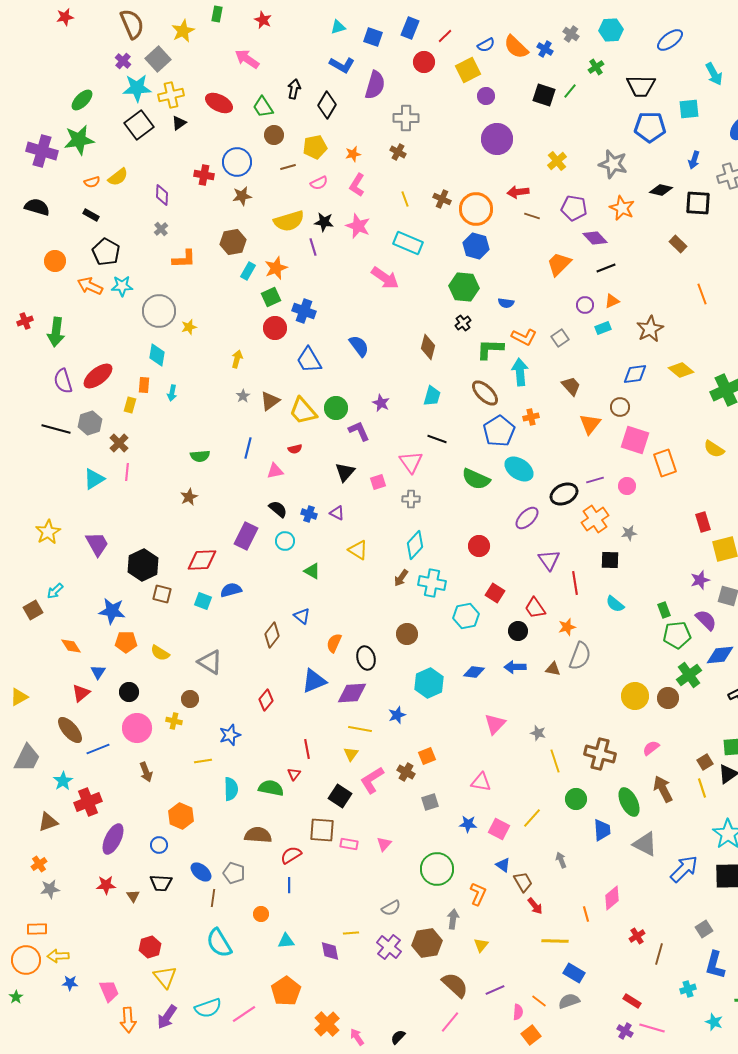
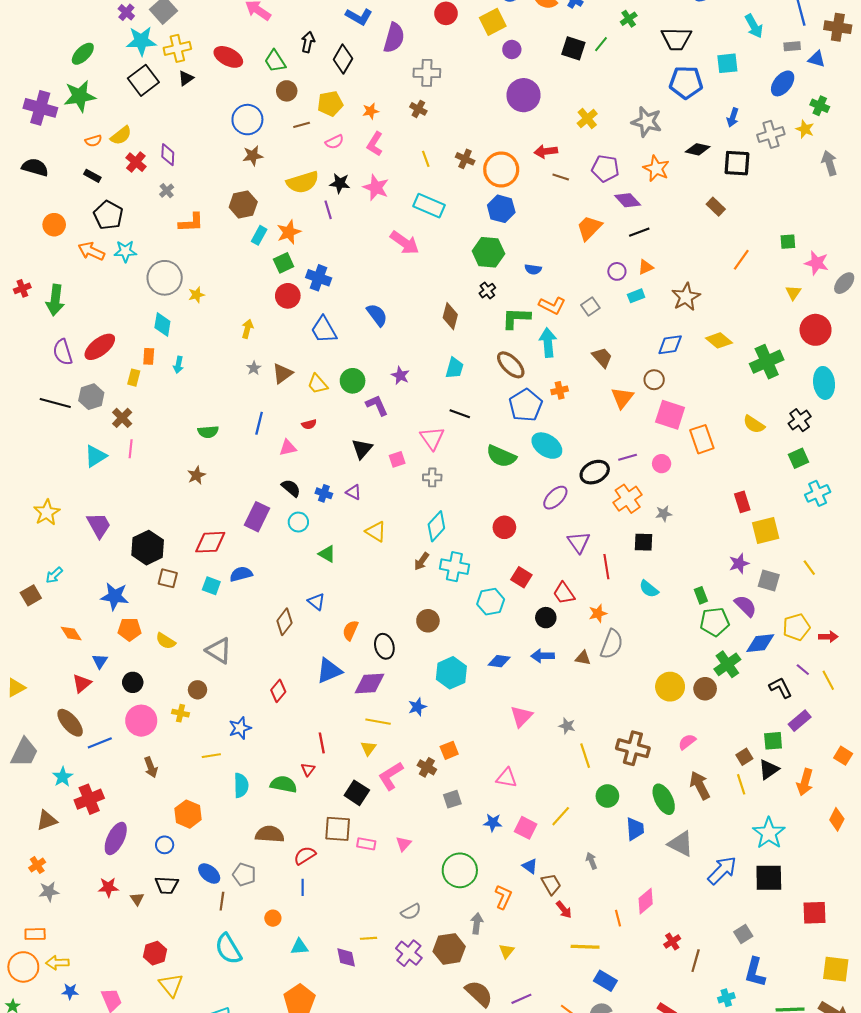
red cross: (204, 175) -> (136, 162), moved, turned 30
orange line: (702, 294) -> (741, 260), turned 55
yellow trapezoid: (303, 411) -> (317, 384), size x0.7

